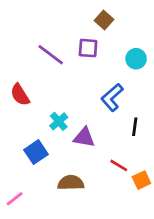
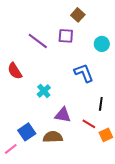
blue L-shape: (112, 97) -> (84, 73), turned 110
black line: (135, 127) -> (101, 104), moved
purple triangle: (84, 137) -> (63, 115), moved
blue square: (36, 152) -> (27, 132), moved

